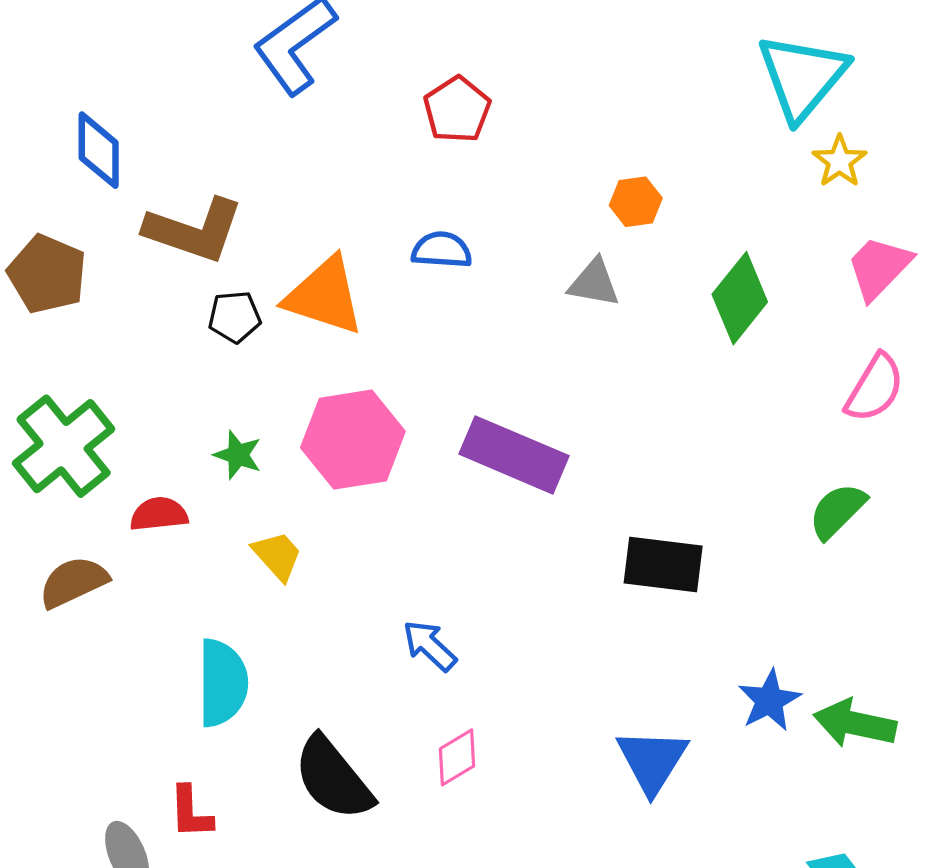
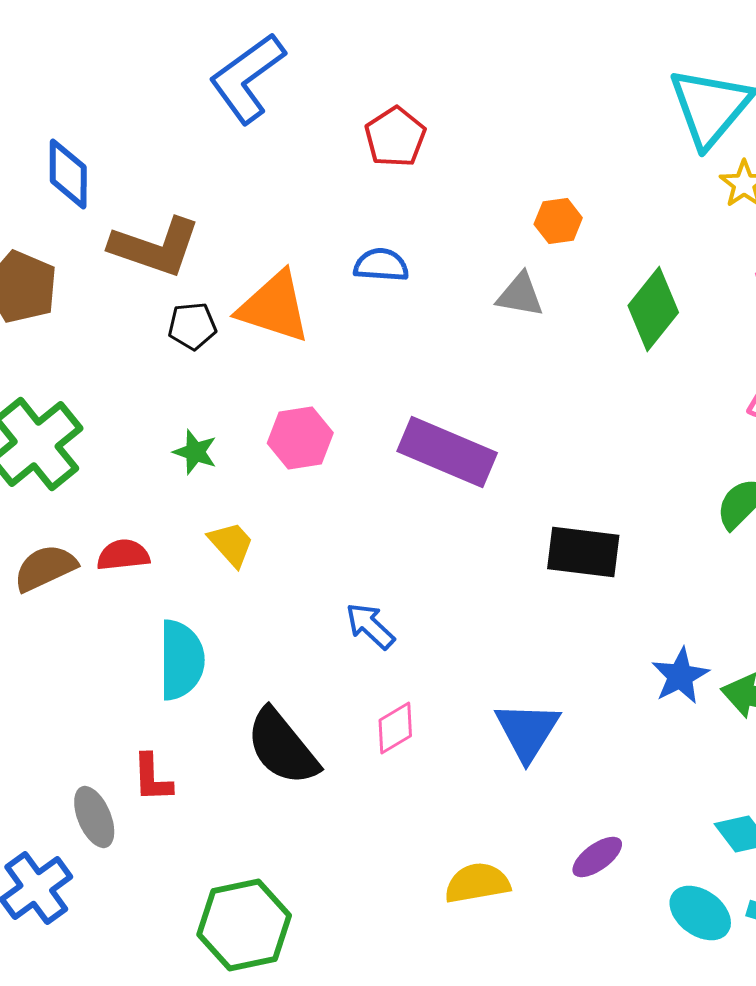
pink hexagon: (353, 440) -> (300, 438), size x0.7
red semicircle: (159, 514) -> (123, 555), moved
blue triangle: (652, 761) -> (527, 731), moved

